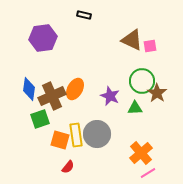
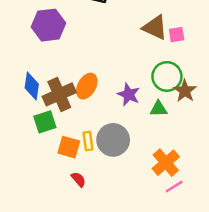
yellow rectangle: (76, 135) -> (88, 141), size x0.7
red semicircle: (68, 167) -> (78, 179), turned -80

